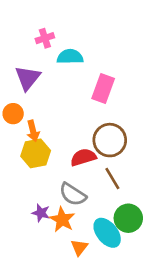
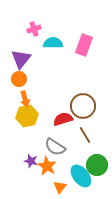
pink rectangle: (103, 88) -> (84, 45), moved
orange circle: (13, 114) -> (19, 79), moved

